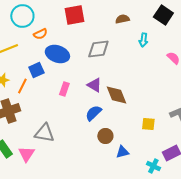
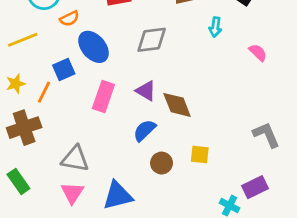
blue ellipse: (57, 54) -> (94, 47), turned 30
pink rectangle: (64, 89) -> (103, 96), size x1.5
yellow square: (148, 124) -> (200, 155), moved
blue triangle: (122, 152) -> (118, 196), moved, size x1.6
pink triangle: (26, 154) -> (72, 193), moved

